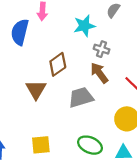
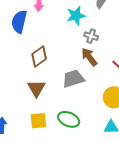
brown diamond: (58, 64) -> (39, 57), moved
brown triangle: (36, 90) -> (36, 88), moved
green ellipse: (90, 145) -> (69, 119), moved

